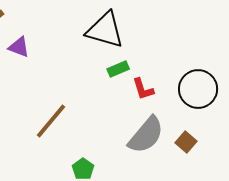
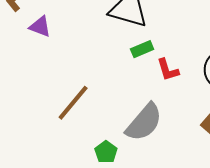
gray semicircle: (146, 135) -> (144, 122), moved

